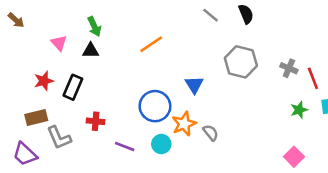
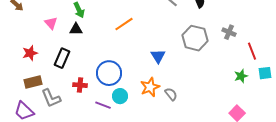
gray cross: (289, 68) -> (229, 32), moved
red star: (44, 81) -> (30, 53), moved
blue circle: (155, 106) -> (109, 73), moved
cyan circle: (161, 144) -> (120, 96), moved

